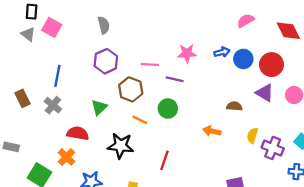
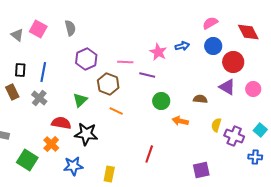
black rectangle: (32, 12) -> (20, 70), moved
gray semicircle: (104, 25) -> (70, 28), moved
blue arrow: (222, 52) -> (182, 46), moved
pink star: (187, 53) -> (158, 52), turned 30
blue circle: (243, 59) -> (213, 46), moved
green circle: (168, 109) -> (161, 101), moved
black star: (121, 146) -> (86, 134), moved
red line: (164, 160) -> (149, 154), moved

